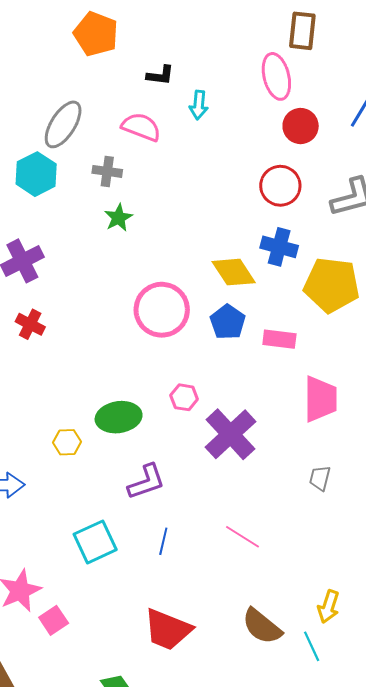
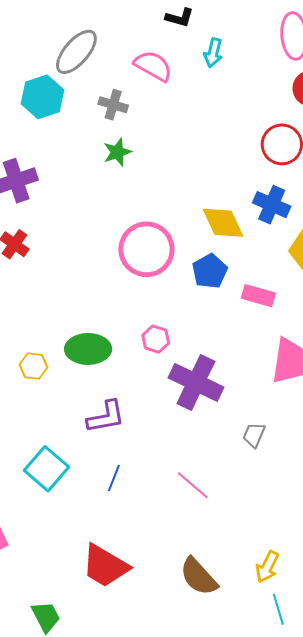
purple cross: (230, 434) -> (196, 382), turned -30
gray trapezoid: (320, 478) -> (254, 435), moved
cyan square: (95, 542) -> (46, 469), turned -33
cyan line: (312, 646) -> (278, 609), moved

